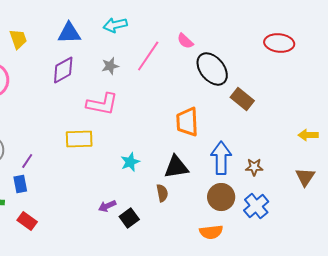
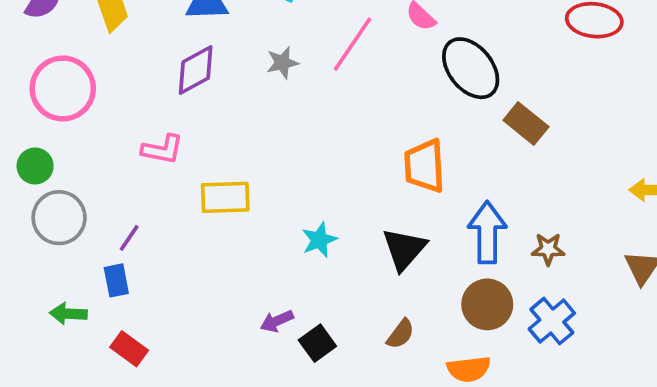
pink L-shape: (102, 104) -> (162, 149), moved, size x0.7
black triangle: (176, 167) -> (404, 249), turned -40
brown semicircle: (162, 193) -> (400, 334), moved, turned 48

